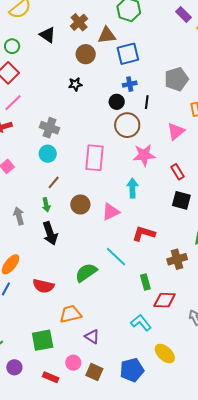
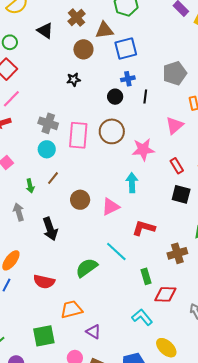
brown circle: (127, 125) -> (112, 131), moved
pink rectangle: (95, 158) -> (78, 135), moved
green arrow: (46, 205) -> (30, 186), moved

